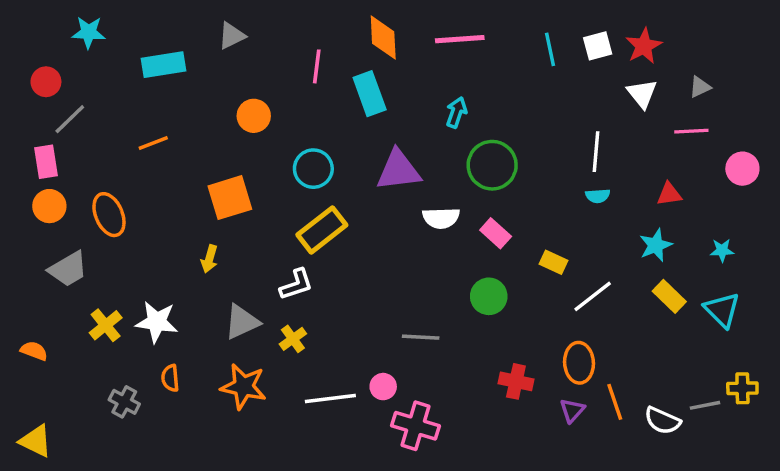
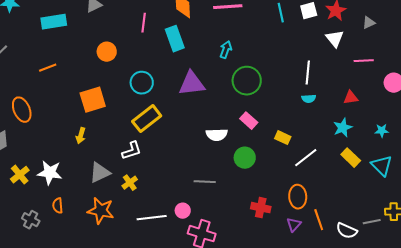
gray triangle: (700, 87) -> (369, 23), moved
white semicircle: (441, 218) -> (217, 135), moved

